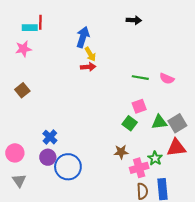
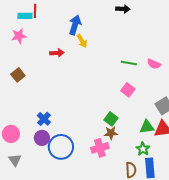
red arrow: (88, 67) -> (57, 53), moved
pink square: (139, 106) -> (128, 90), turned -32
green triangle: (159, 122) -> (147, 127), moved
green square: (130, 123) -> (111, 119), moved
green star: (155, 158) -> (143, 149), moved
pink cross: (139, 168) -> (100, 148), moved

